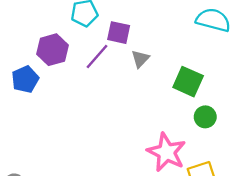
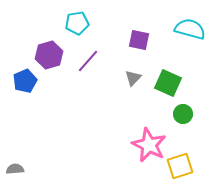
purple square: (119, 33) -> (139, 40), moved
gray triangle: (140, 59) -> (133, 78), moved

